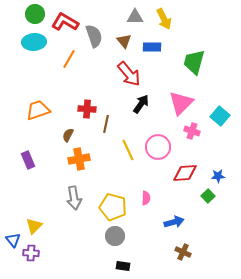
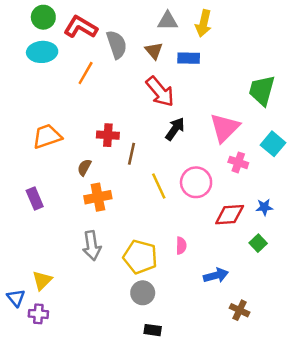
yellow arrow: (164, 19) -> (204, 23), turned 40
green trapezoid: (194, 62) -> (262, 90), moved
blue star: (218, 176) -> (264, 207), moved
brown cross: (183, 252) -> (240, 310), moved

